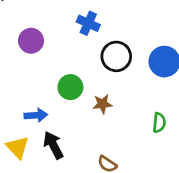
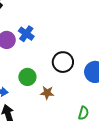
blue cross: (88, 23) -> (26, 34), moved

